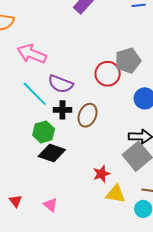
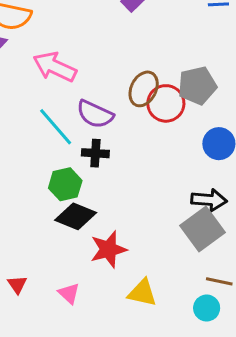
brown ellipse: (88, 115) -> (144, 89), moved
red star: (101, 174) -> (108, 249), moved, size x1.4
yellow triangle: (116, 194) -> (142, 293), moved

